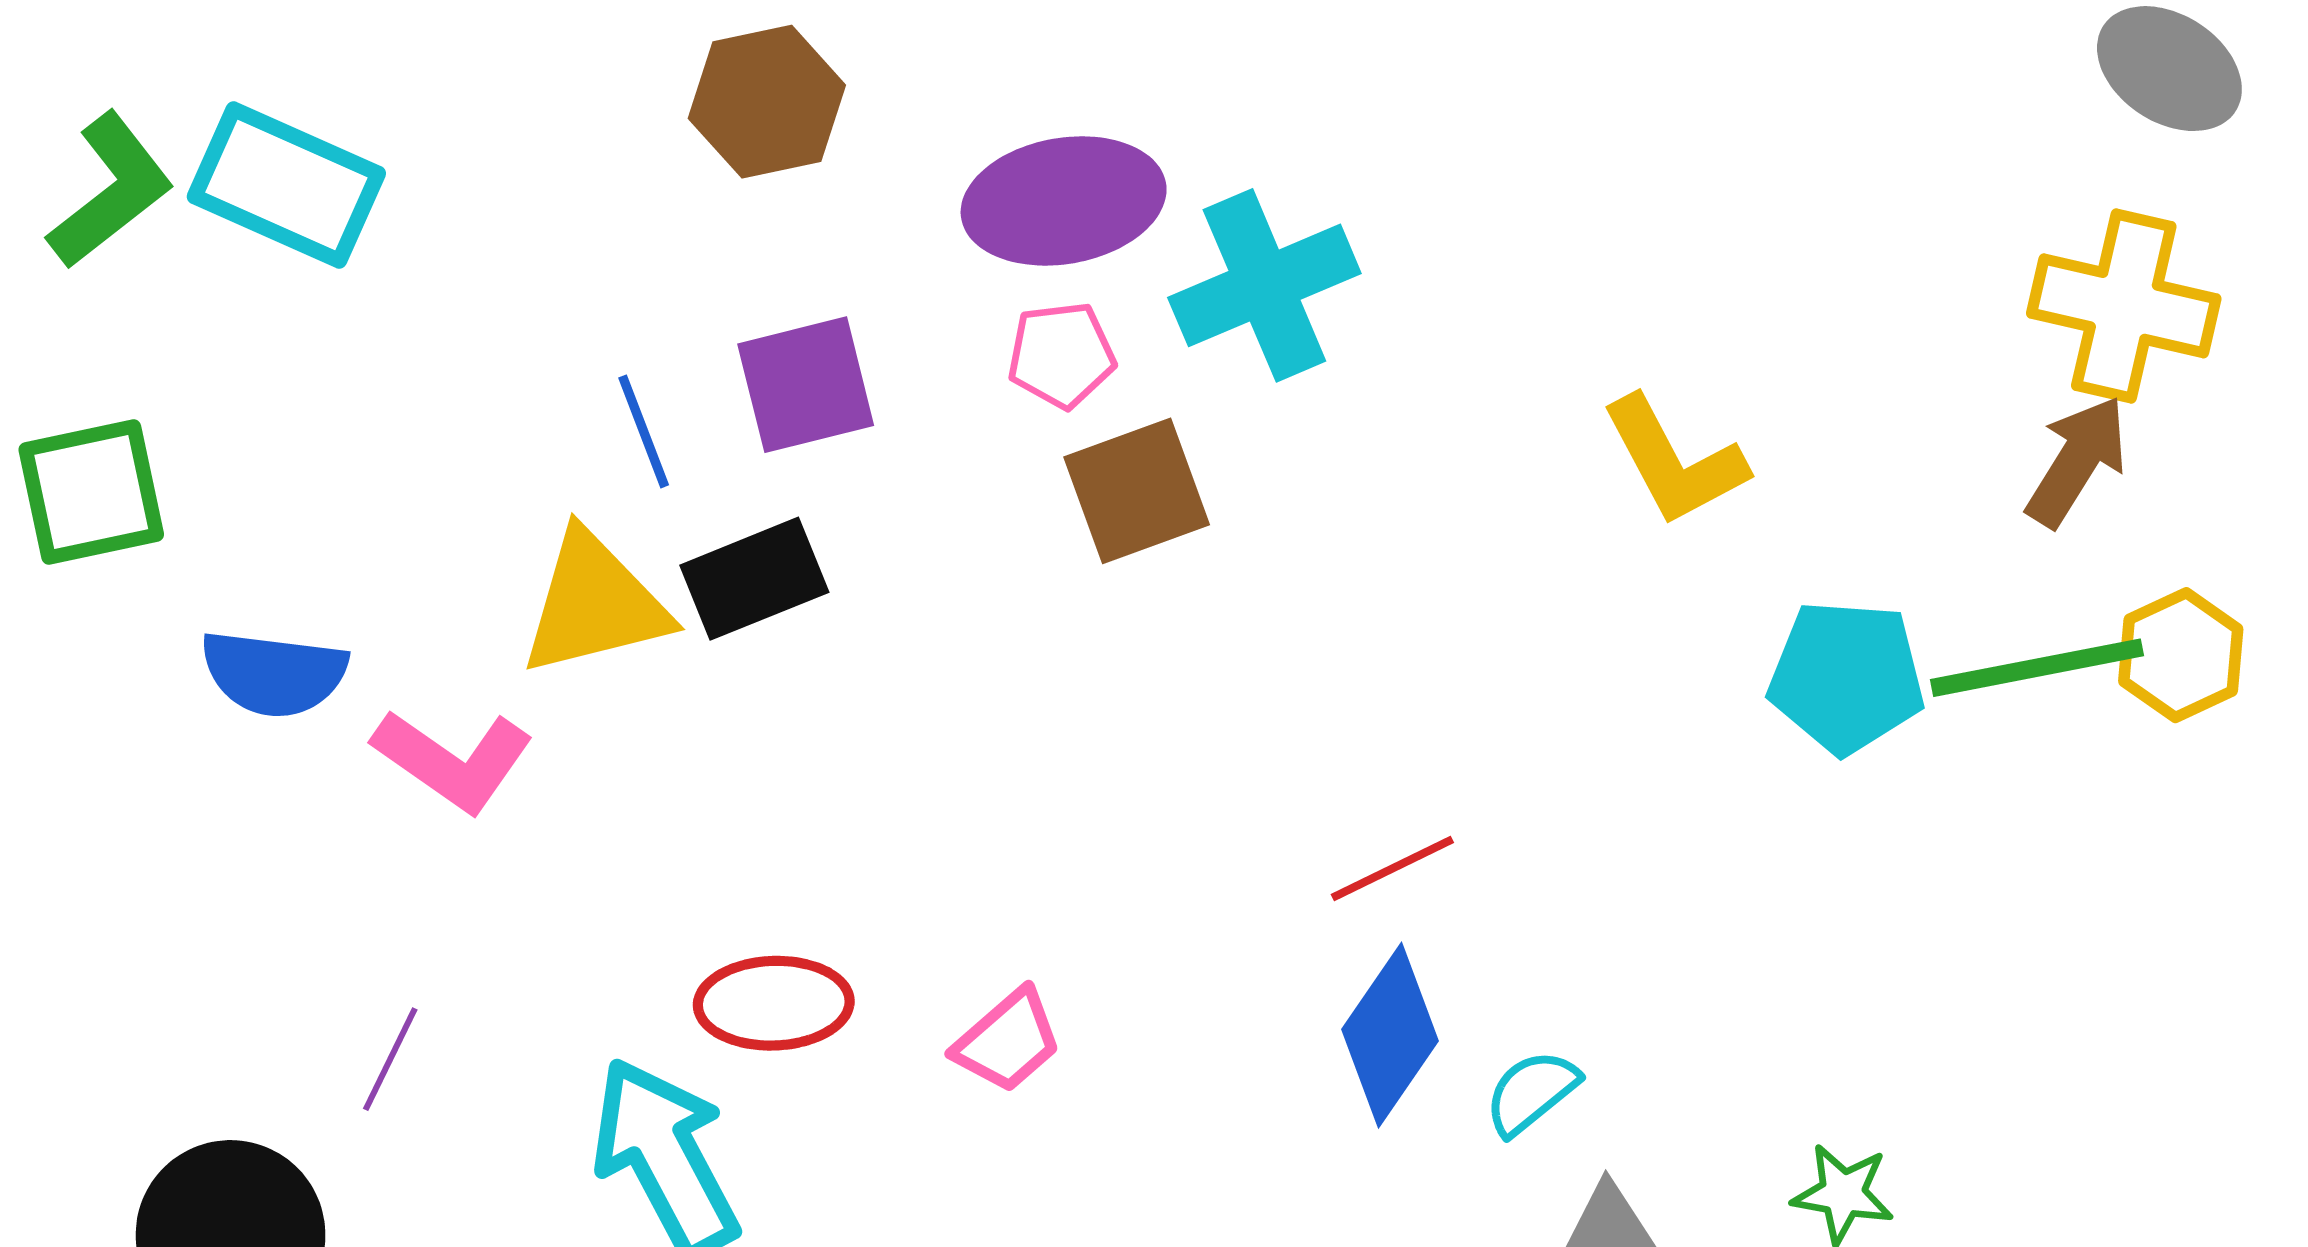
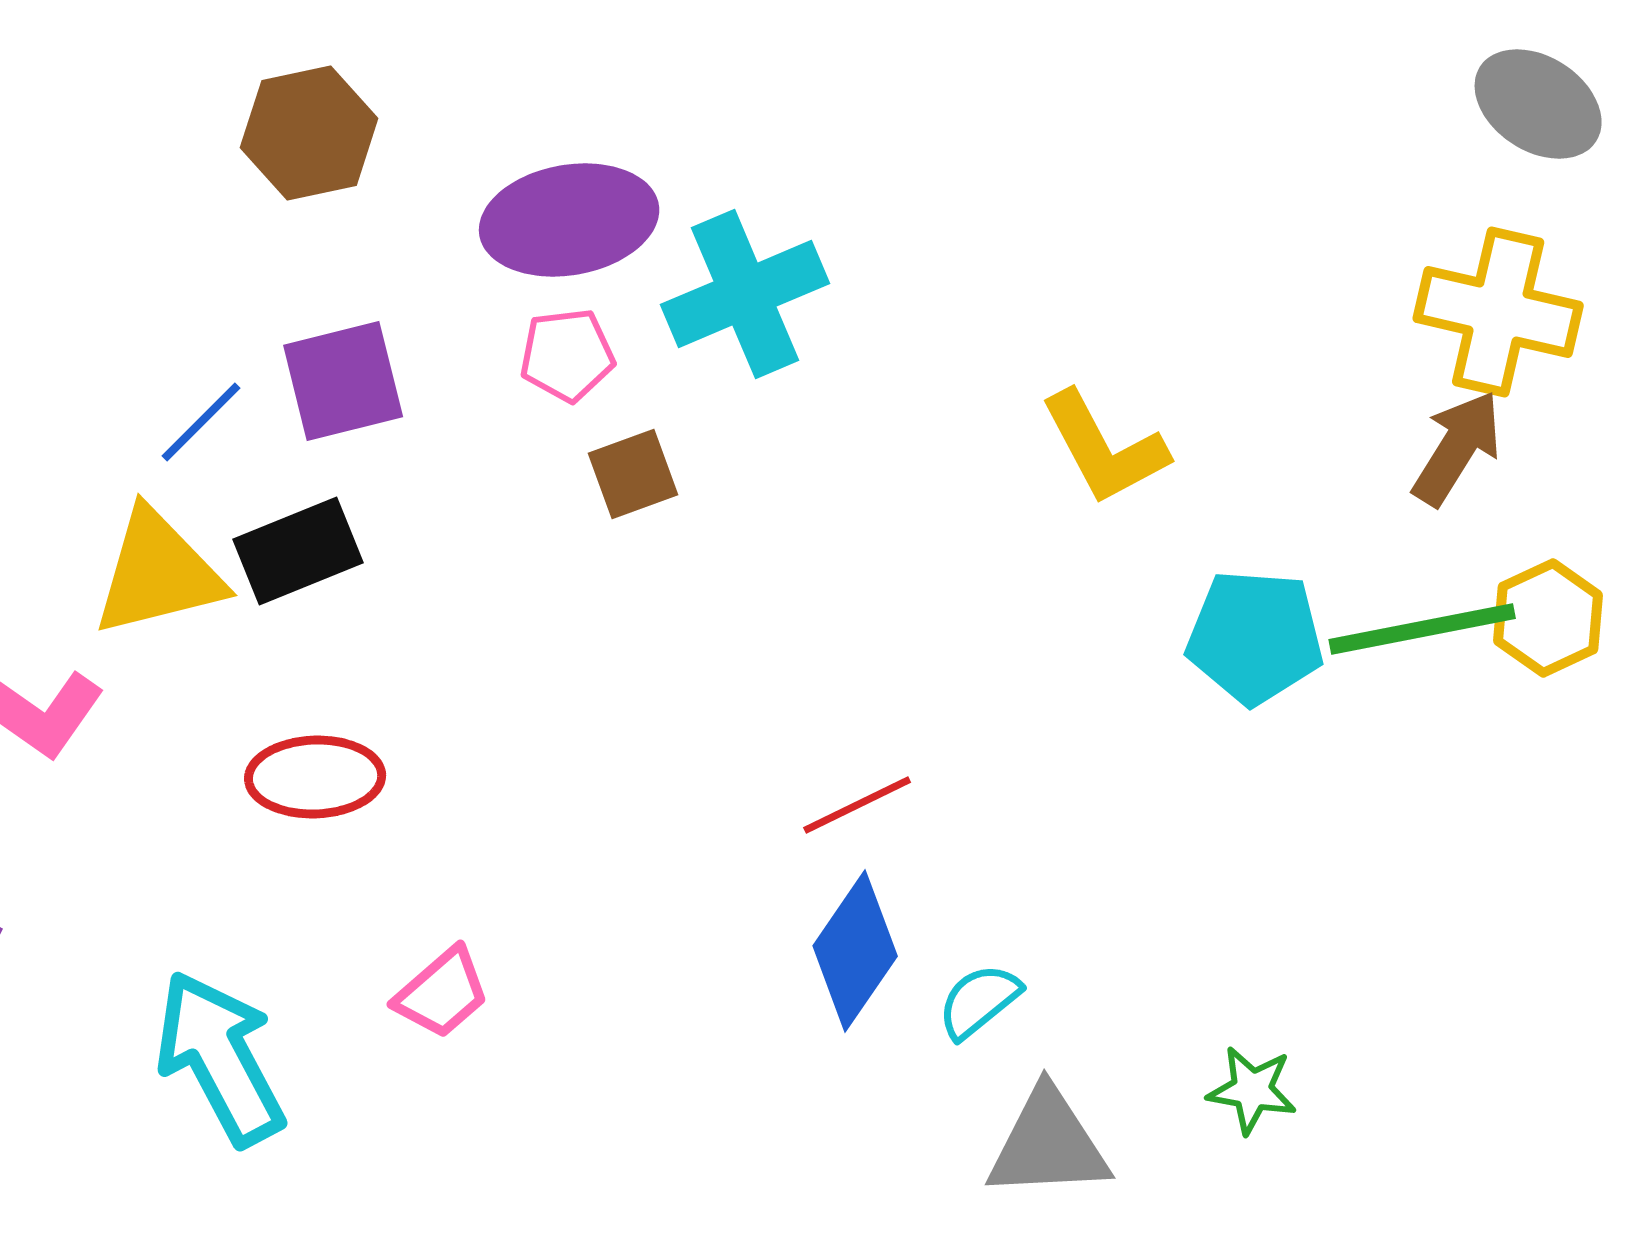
blue line: (644, 431) -> (201, 422), turned 66
brown square: (1137, 491) -> (633, 474), size x0.7
red ellipse: (774, 1003) -> (315, 777), moved
pink trapezoid: (1008, 1041) -> (442, 993), moved

